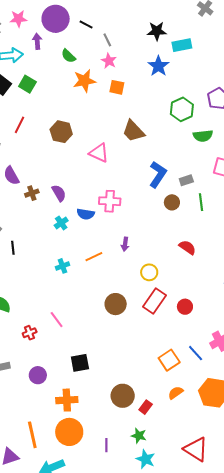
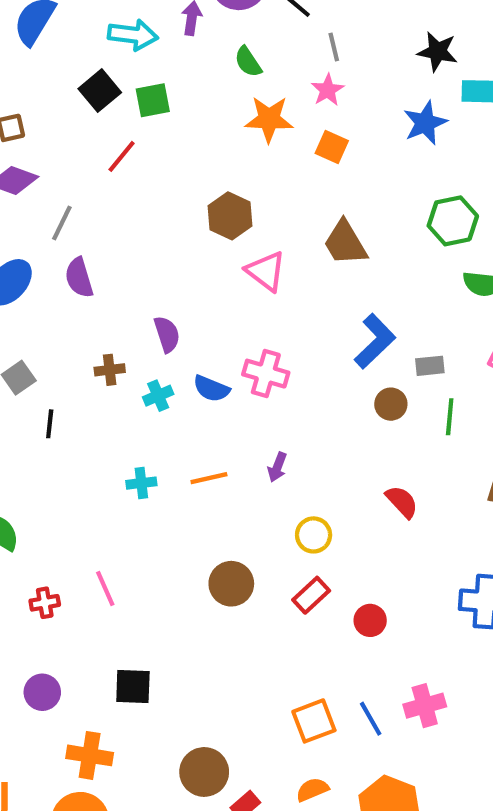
green square: (27, 84) -> (153, 100), turned 36
red line: (20, 125) -> (122, 156), moved
brown hexagon: (61, 132) -> (230, 216), moved
brown cross: (32, 193) -> (110, 370), moved
red rectangle: (154, 301) -> (311, 595), size x0.7

